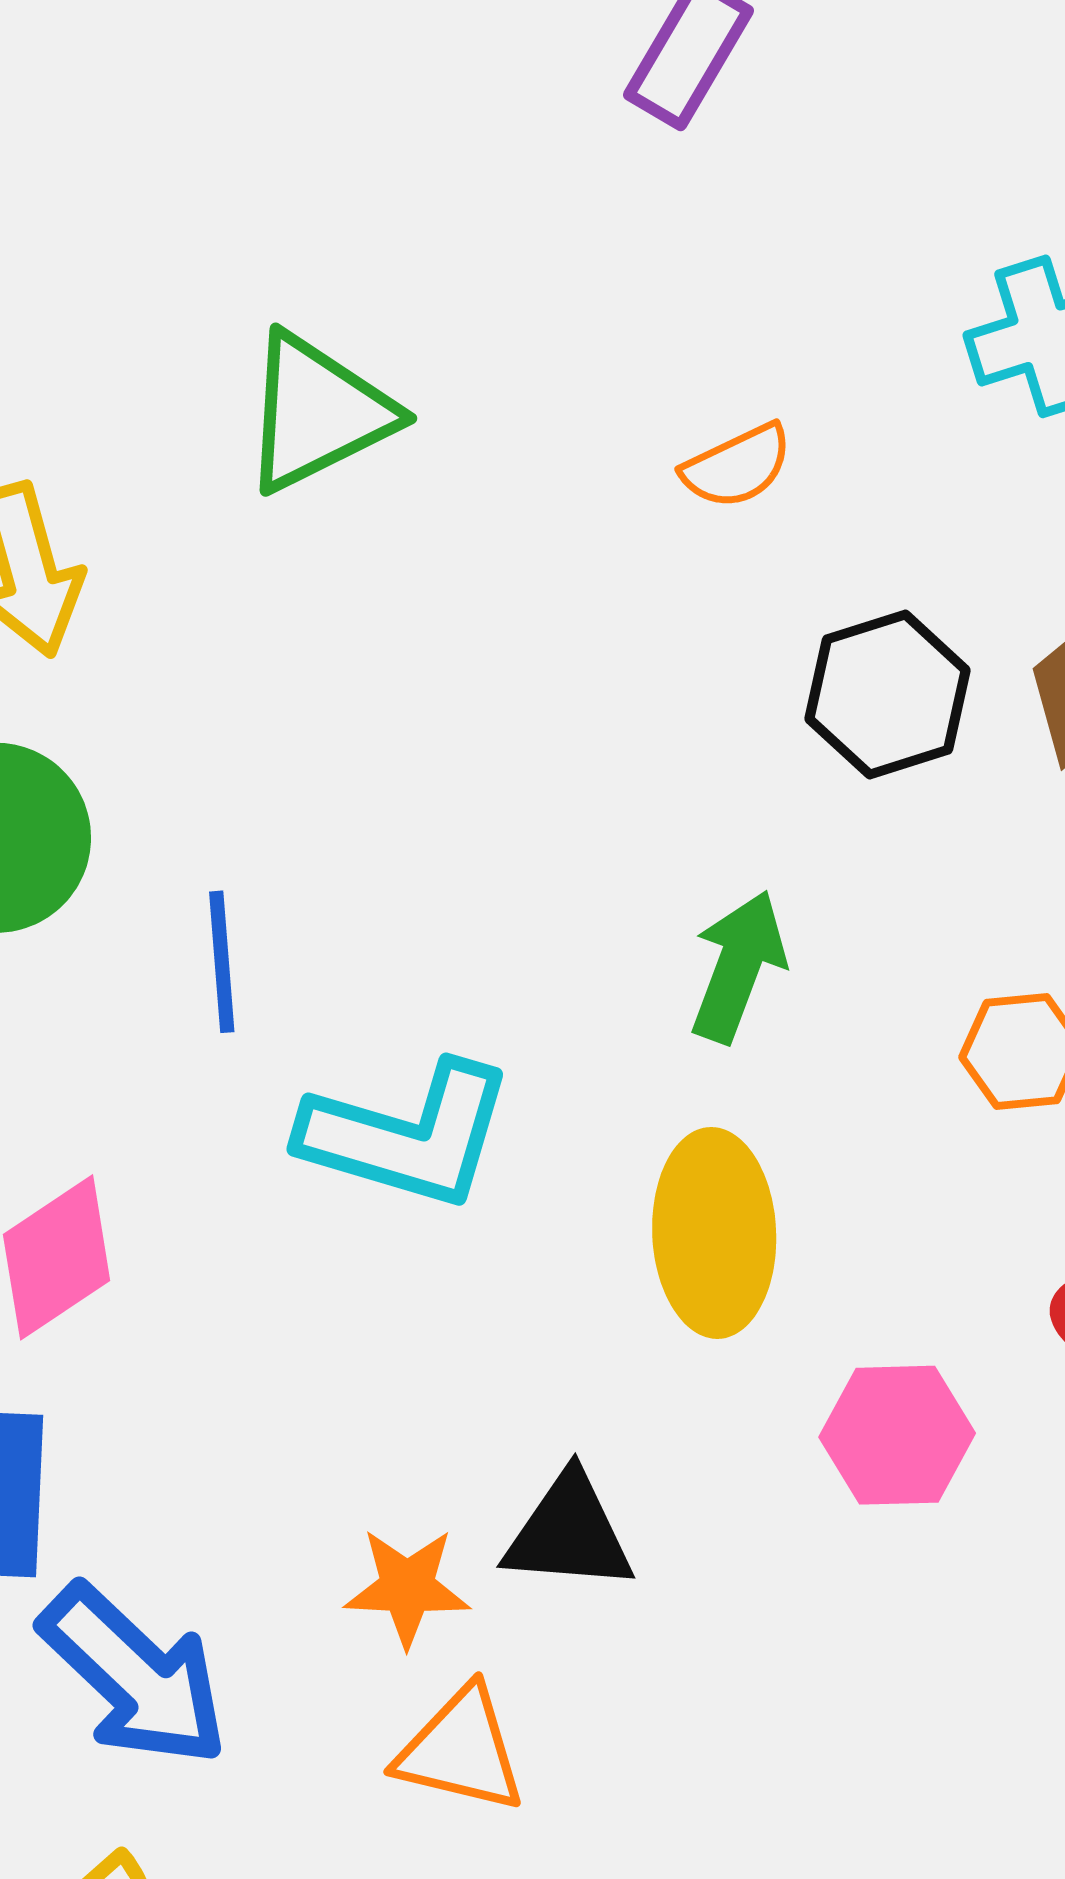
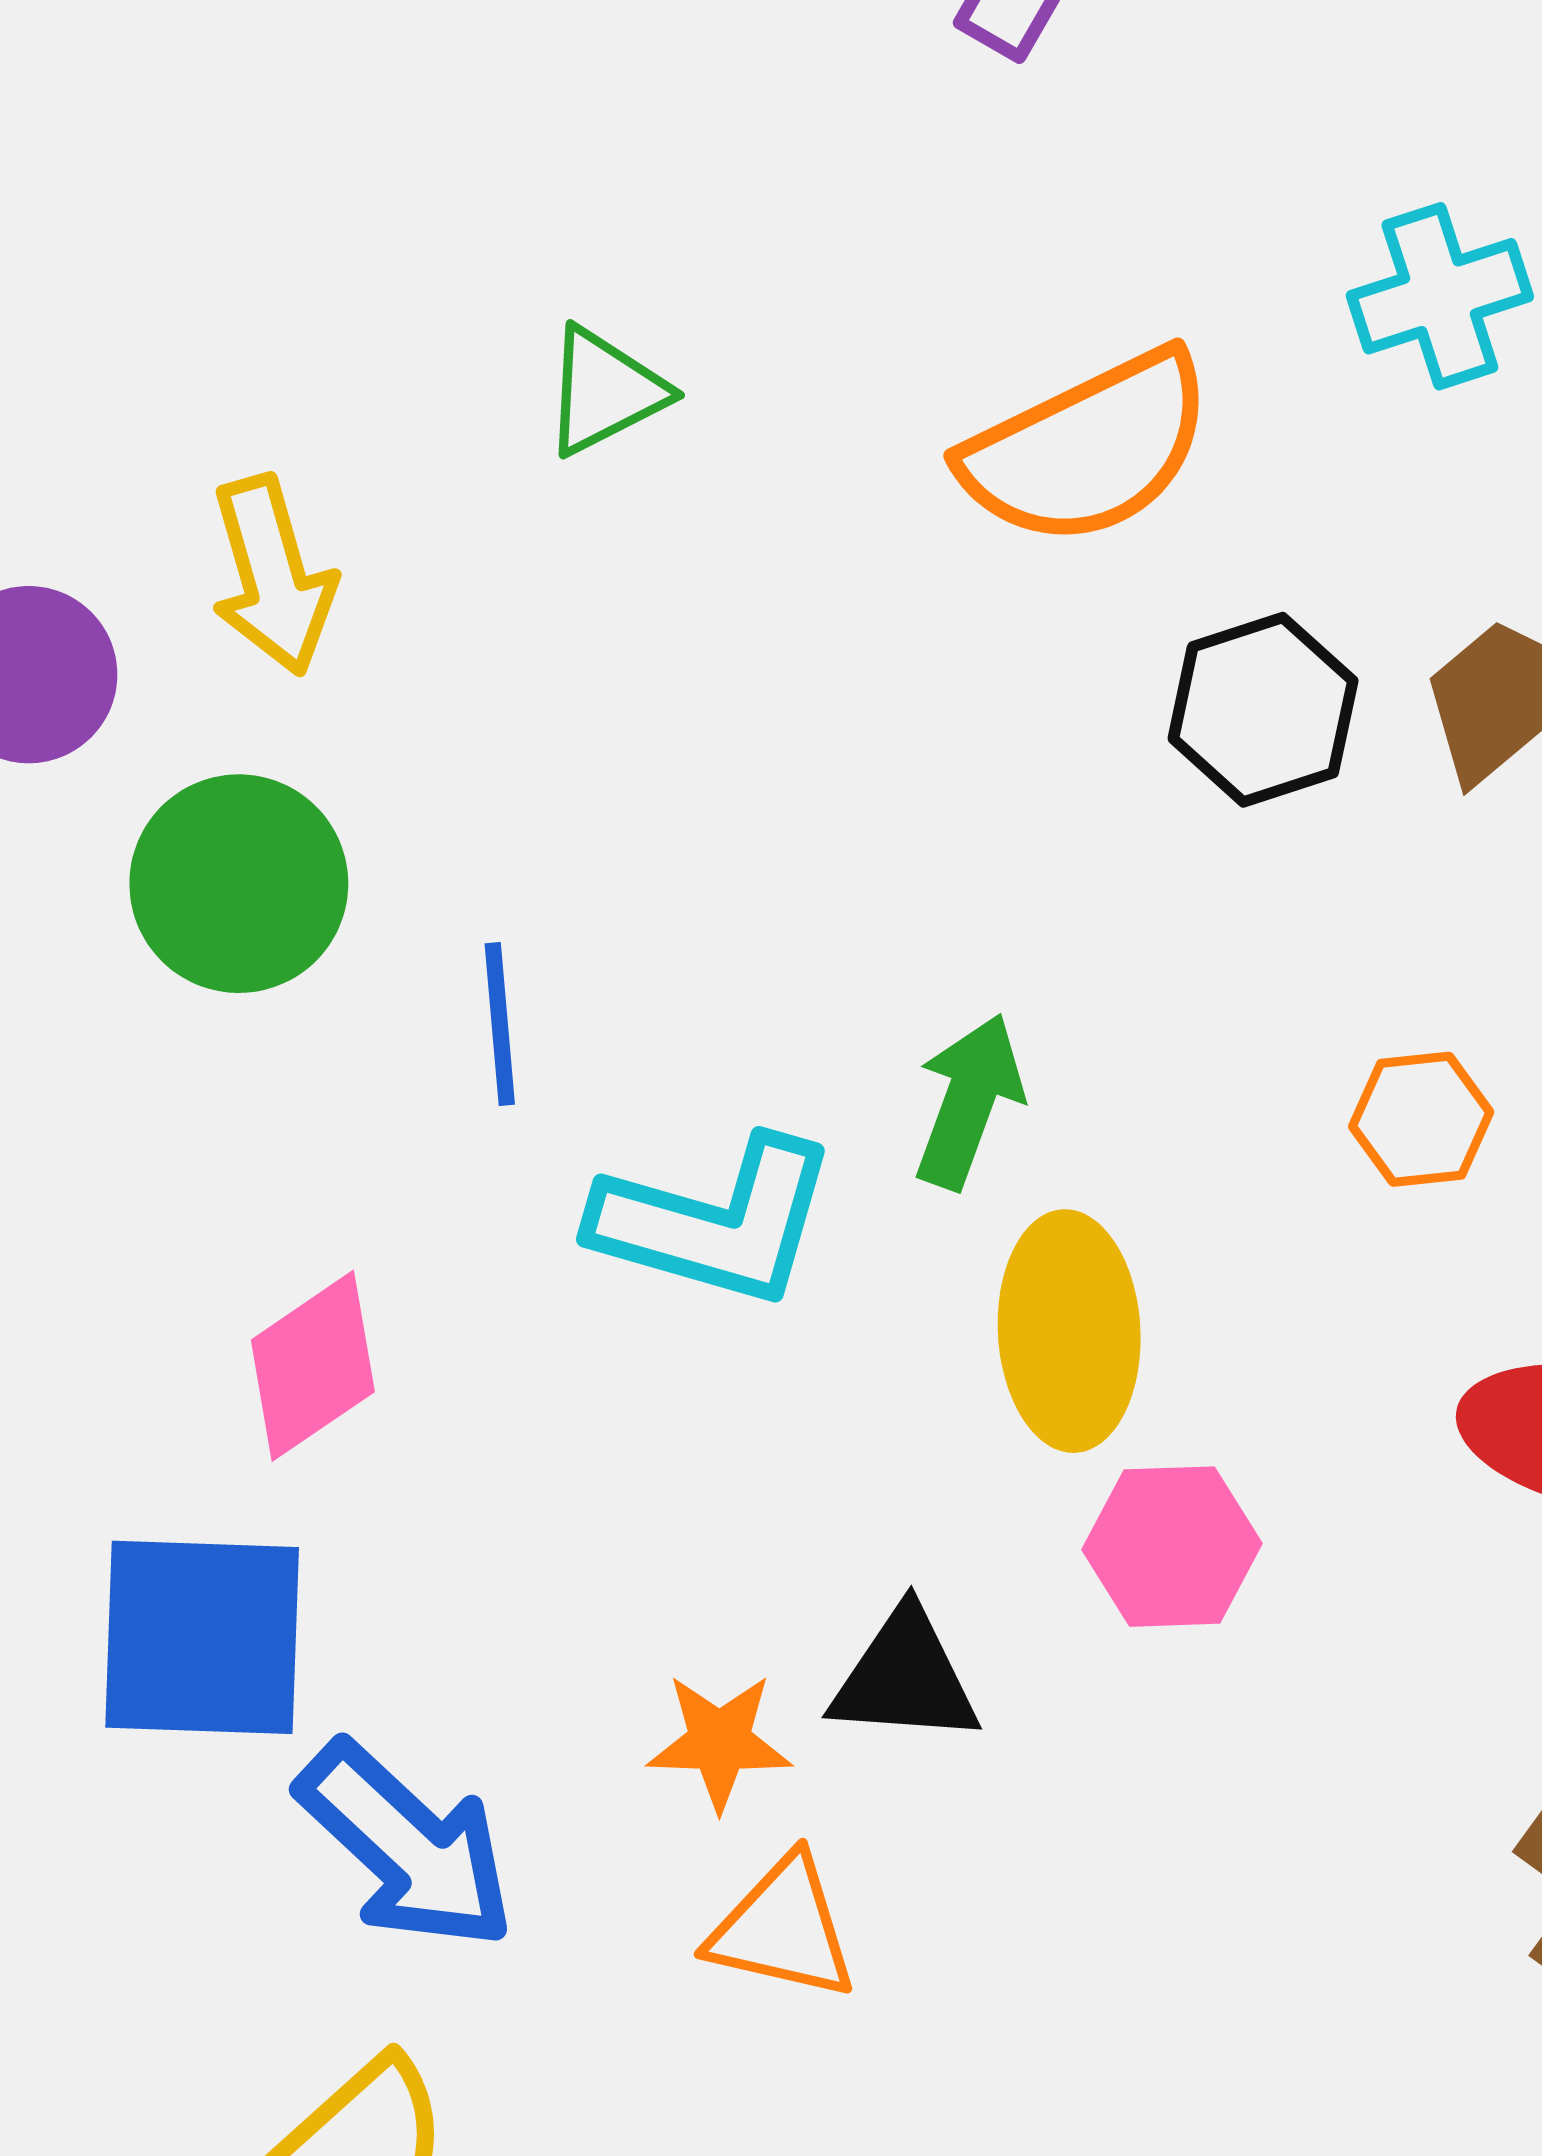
green triangle: (318, 413) -> (605, 391), size x0.7
orange semicircle: (737, 466) -> (1088, 449), size x2.0
green arrow: (738, 967) -> (969, 1101), moved
pink hexagon: (897, 1435) -> (1172, 1547), moved

